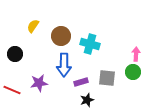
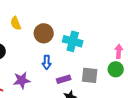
yellow semicircle: (33, 26) -> (16, 23), turned -56
blue arrow: (64, 65) -> (47, 62), size x0.6

